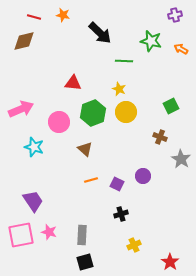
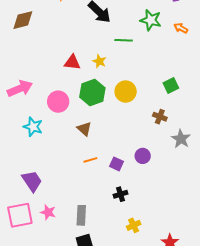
yellow star: (119, 89) -> (99, 61), moved

